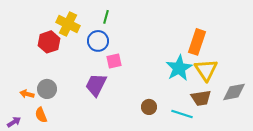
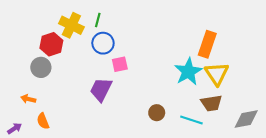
green line: (106, 17) -> (98, 20), moved
gray circle: (47, 89) -> (41, 67), moved
gray diamond: (234, 92) -> (246, 119), moved

